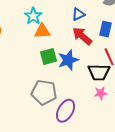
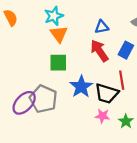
orange triangle: (42, 31) -> (59, 34), turned 42
blue star: (68, 60) -> (81, 87), moved, turned -30
purple ellipse: (66, 111) -> (24, 103), moved

